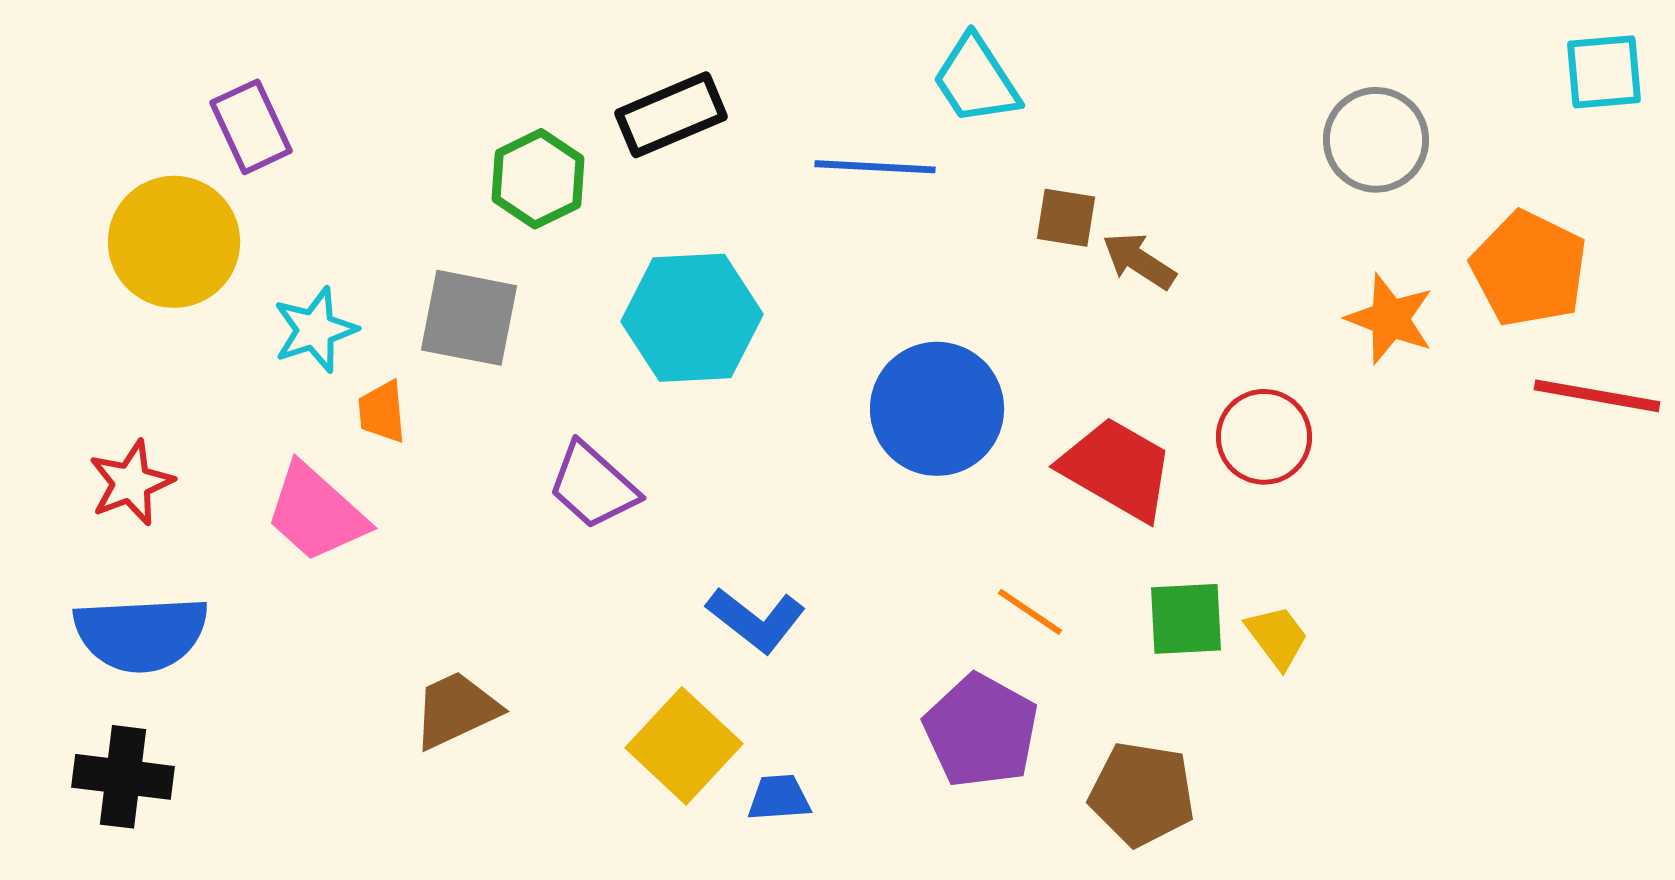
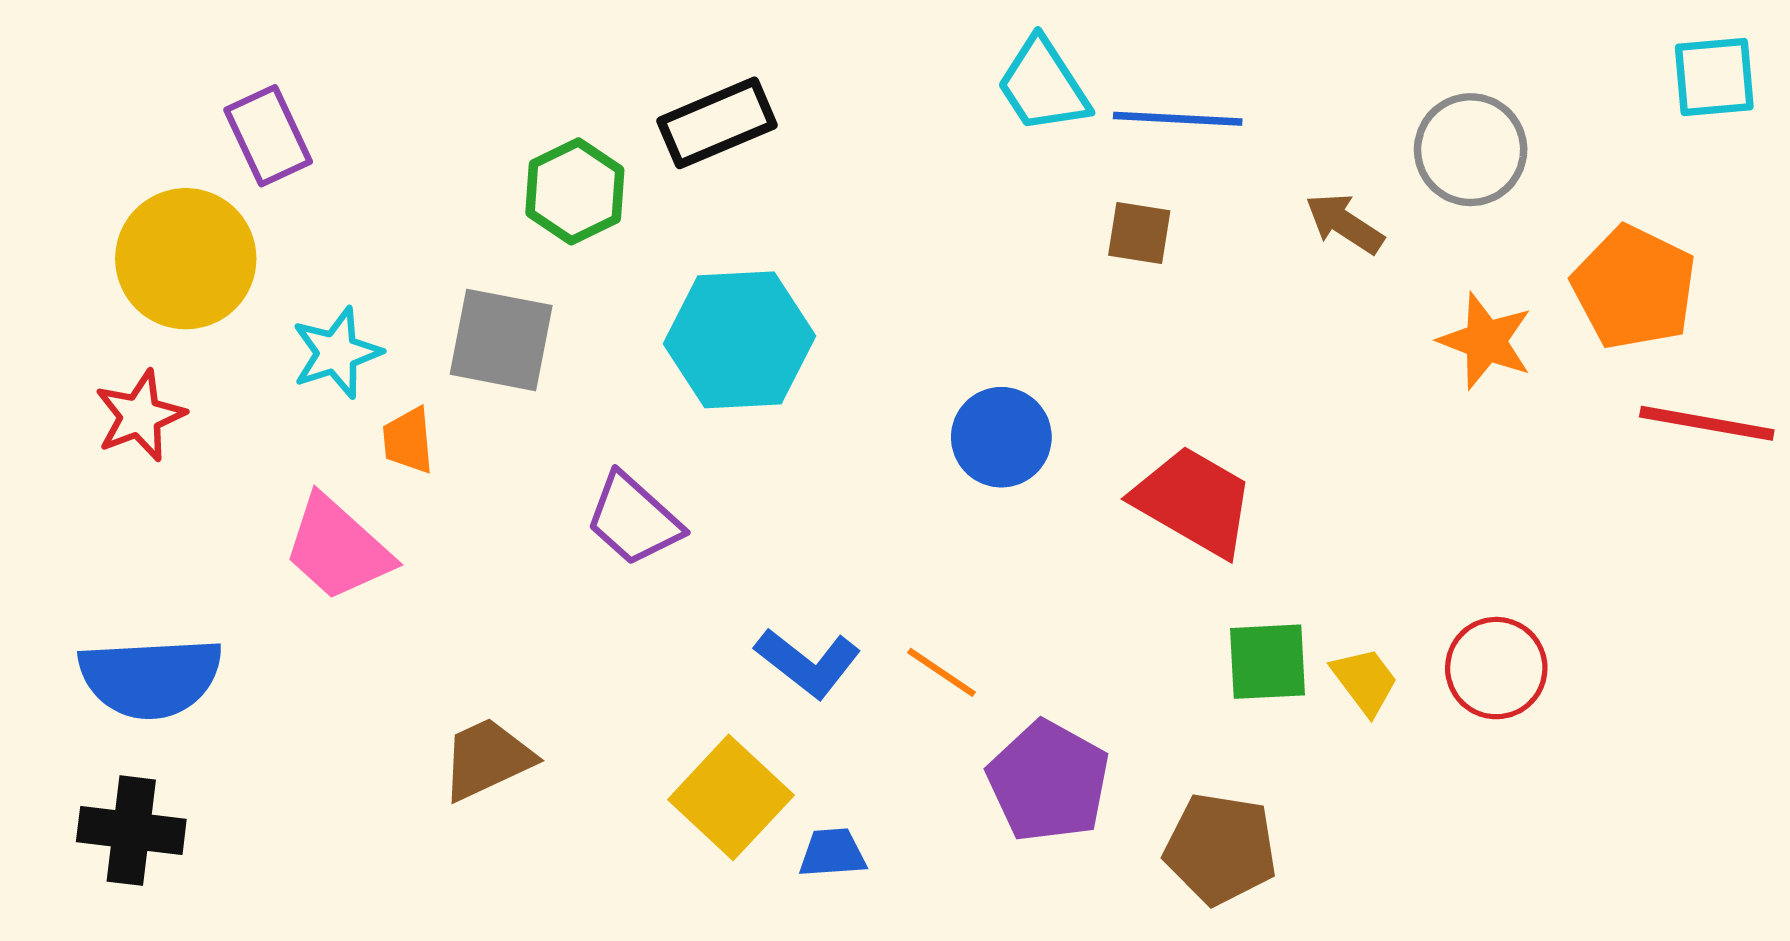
blue line: (875, 167) -> (1178, 119), moved
brown arrow: (1139, 261) -> (1344, 223), moved
blue circle: (937, 409) -> (1001, 437), size x0.7
red circle: (1264, 437) -> (1496, 668), moved
red star: (131, 483) -> (140, 416), moved
orange line: (1030, 612) -> (941, 672), moved

